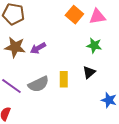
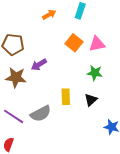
purple arrow: (38, 48) -> (39, 65), moved
yellow rectangle: (64, 79) -> (66, 97), moved

